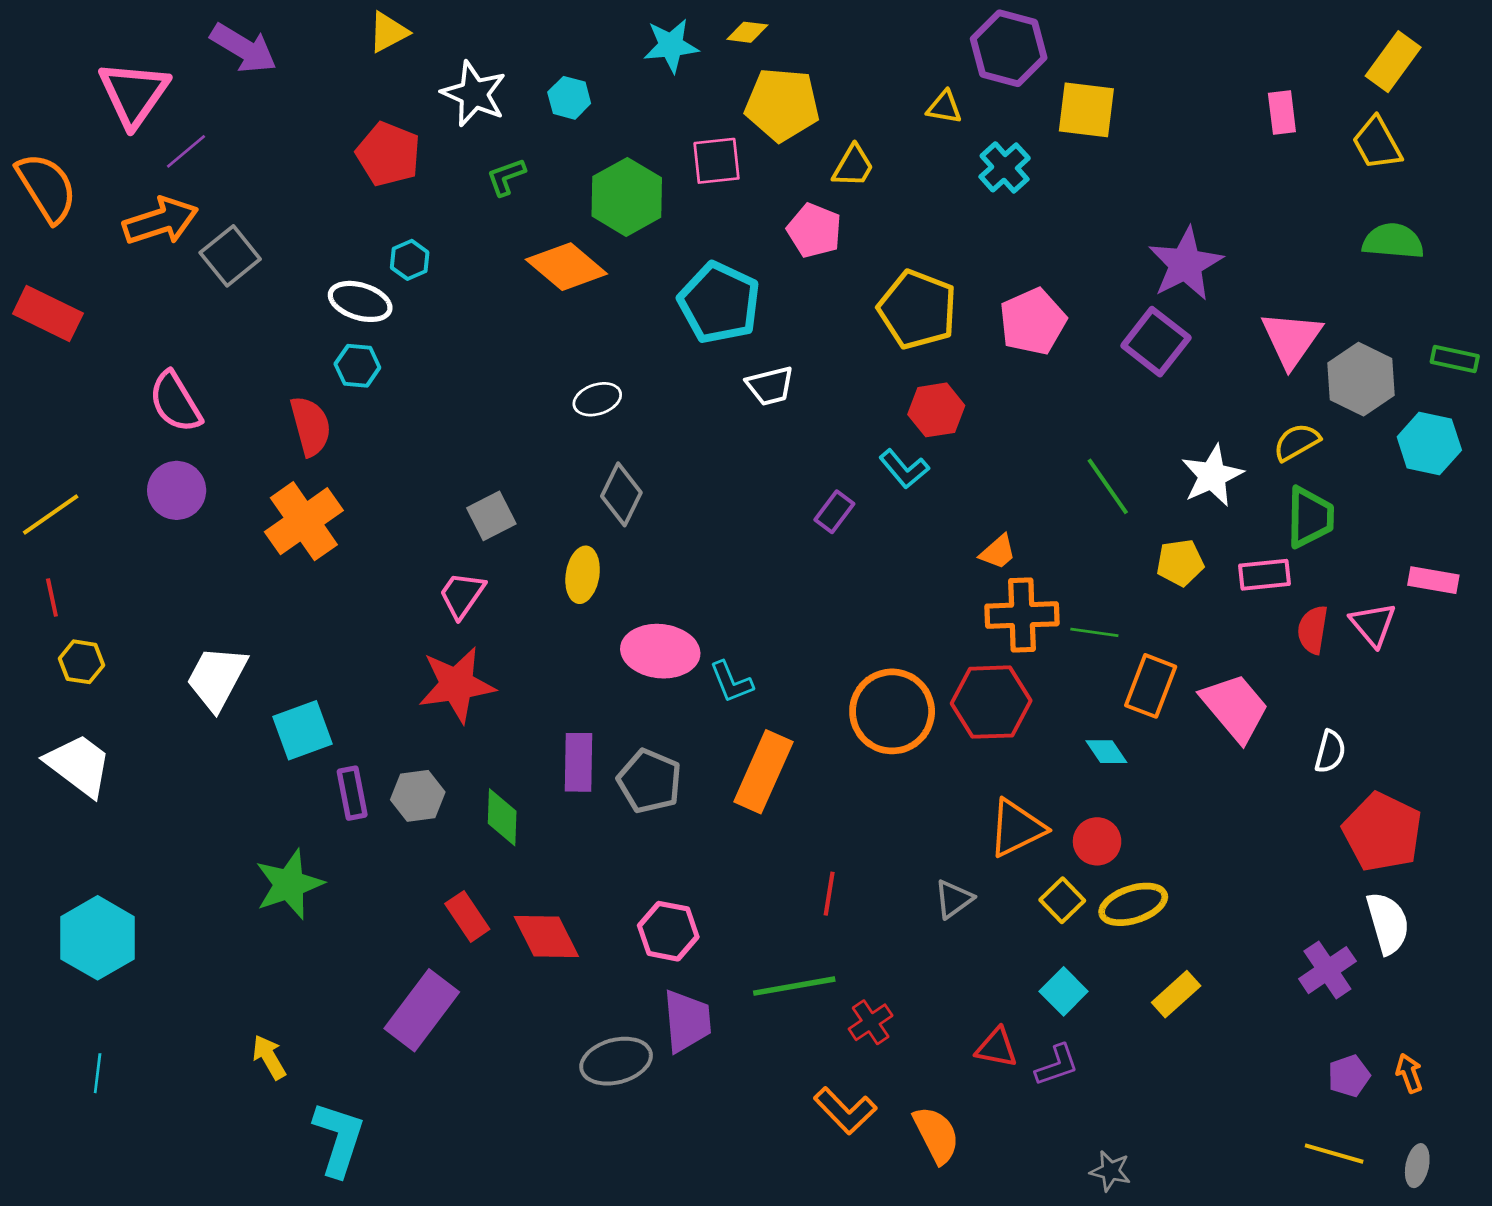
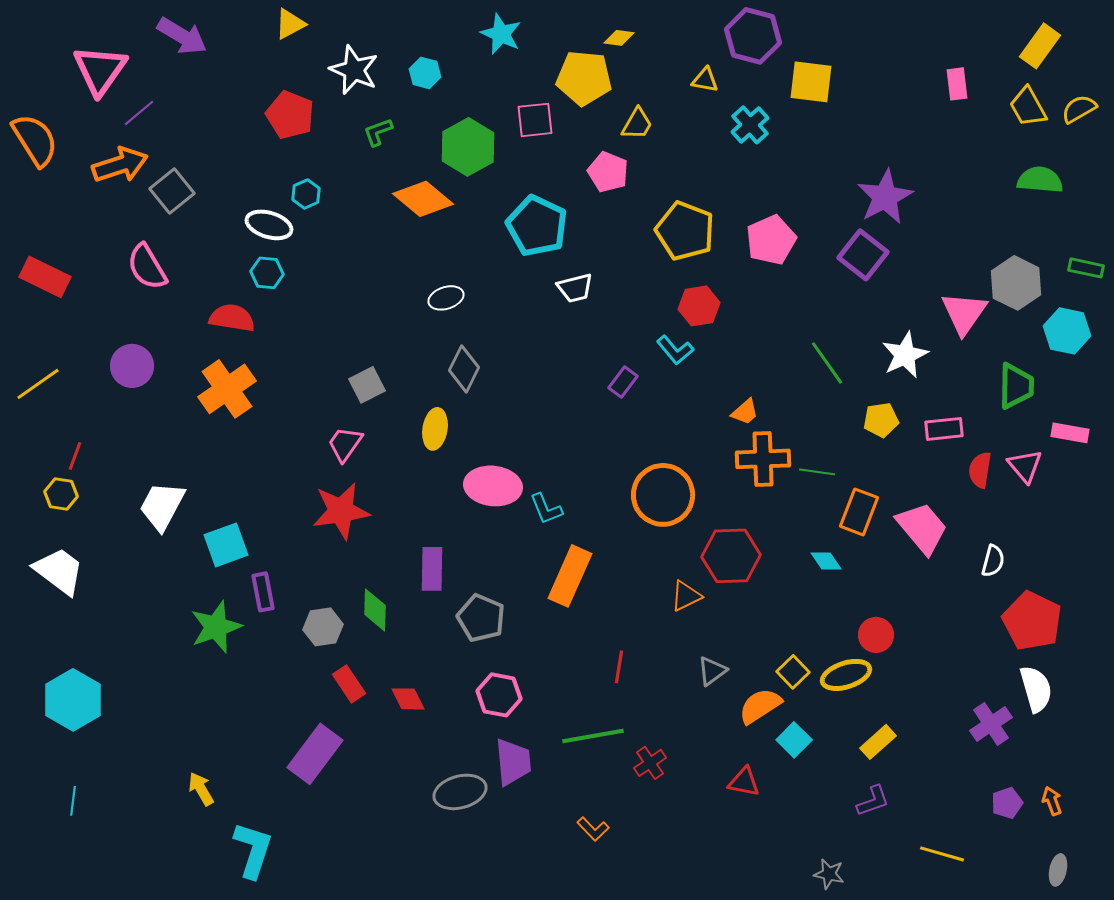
yellow diamond: (747, 32) -> (619, 38), moved
cyan star: (671, 46) -> (501, 34), turned 30
red rectangle: (48, 314) -> (45, 277), moved
pink triangle: (1291, 339) -> (964, 313), moved
pink semicircle: (175, 402) -> (147, 267), moved
red semicircle: (311, 426) -> (232, 318), turned -66
yellow semicircle: (1297, 442) -> (1079, 109), moved
green trapezoid: (1310, 517) -> (1016, 386), moved
red line: (52, 598) -> (75, 456), moved, turned 32
red hexagon: (991, 702) -> (731, 556), moved
orange circle: (892, 711) -> (663, 495), moved
gray pentagon: (650, 781) -> (481, 618), moved
gray hexagon: (418, 796) -> (323, 627), moved
orange triangle: (1017, 828) -> (686, 596), moved, size x0.7
red circle: (1097, 841) -> (876, 635), moved
green star: (289, 884) -> (216, 627), moved
red diamond: (546, 937) -> (408, 699), size x0.7
purple L-shape: (1057, 1065) -> (873, 801), moved
orange L-shape: (845, 1111) -> (593, 829), moved, size x0.7
orange semicircle: (936, 1135) -> (760, 706), moved, turned -96
yellow line: (1334, 1154) -> (942, 854), moved

